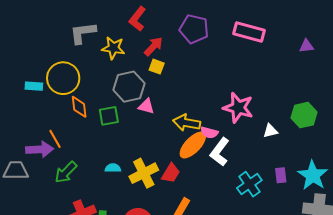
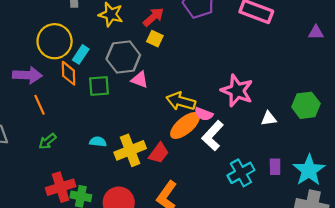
cyan rectangle: (34, 86) -> (81, 54), moved, turned -66
purple arrow: (40, 149) -> (27, 75), moved
green arrow: (66, 172) -> (47, 141), size x0.7

